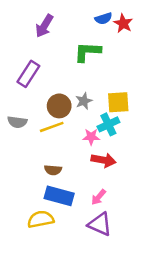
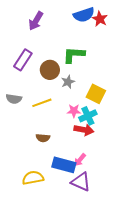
blue semicircle: (103, 18) -> (84, 15), size x1.5
green L-shape: (87, 52) -> (74, 55), moved
yellow square: (118, 102) -> (96, 94), moved, turned 30
brown circle: (59, 106) -> (50, 70), moved
cyan cross: (108, 124) -> (88, 116), moved
blue rectangle: (59, 196) -> (64, 165), moved

